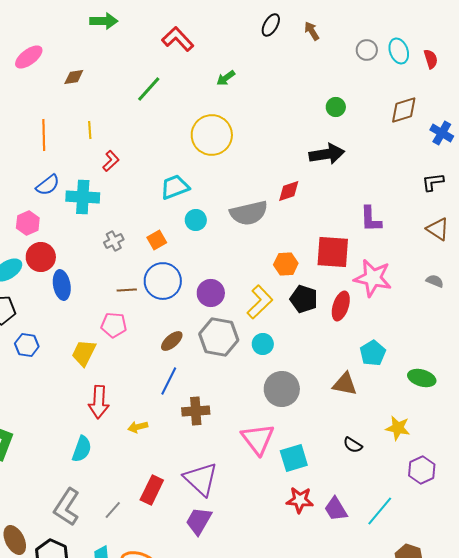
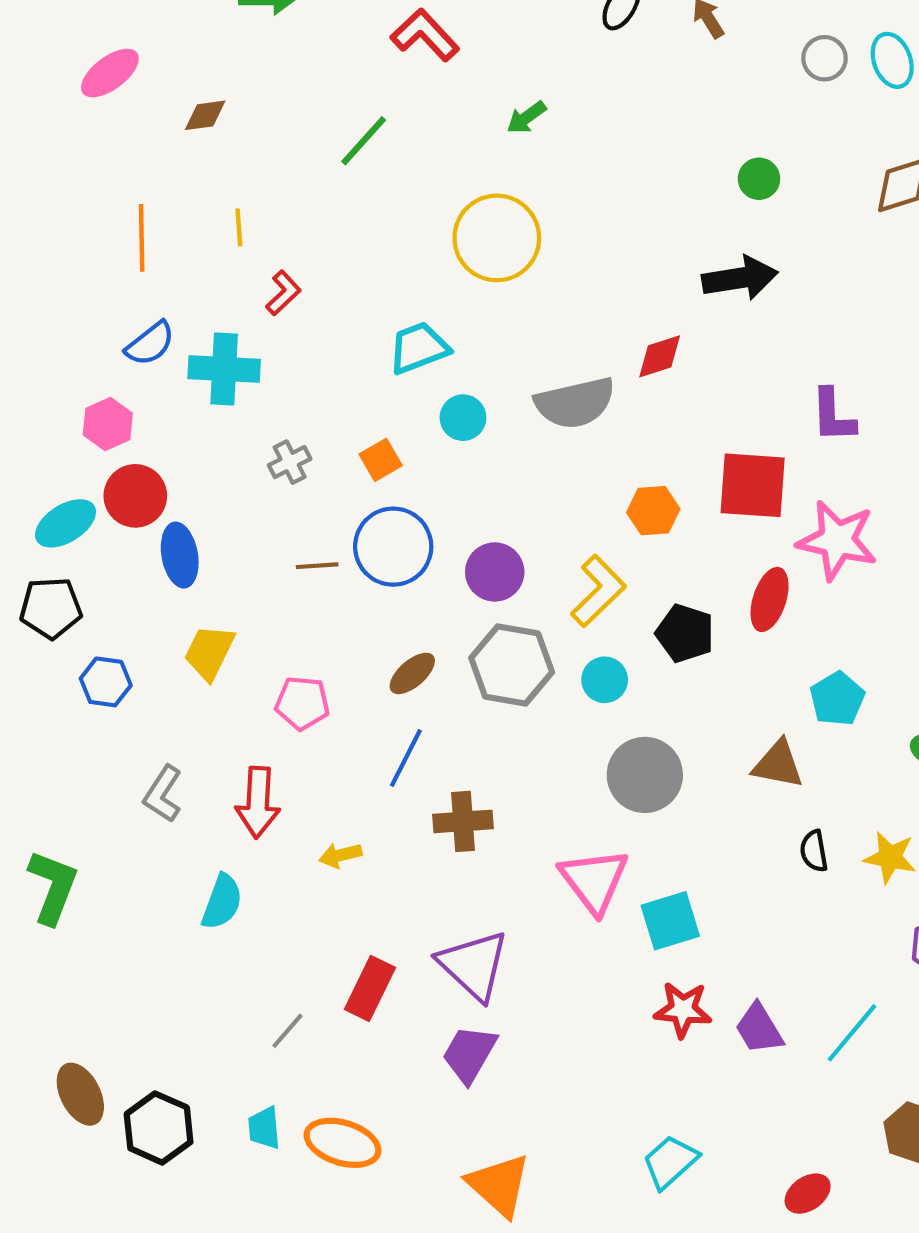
black pentagon: (304, 299) -> (685, 633), moved
pink pentagon: (114, 325) -> (302, 703), moved
yellow trapezoid: (84, 353) -> (209, 652), moved
black semicircle: (353, 445) -> (814, 851), moved, turned 48
gray L-shape: (67, 507) -> (163, 794), moved, size x0.7

